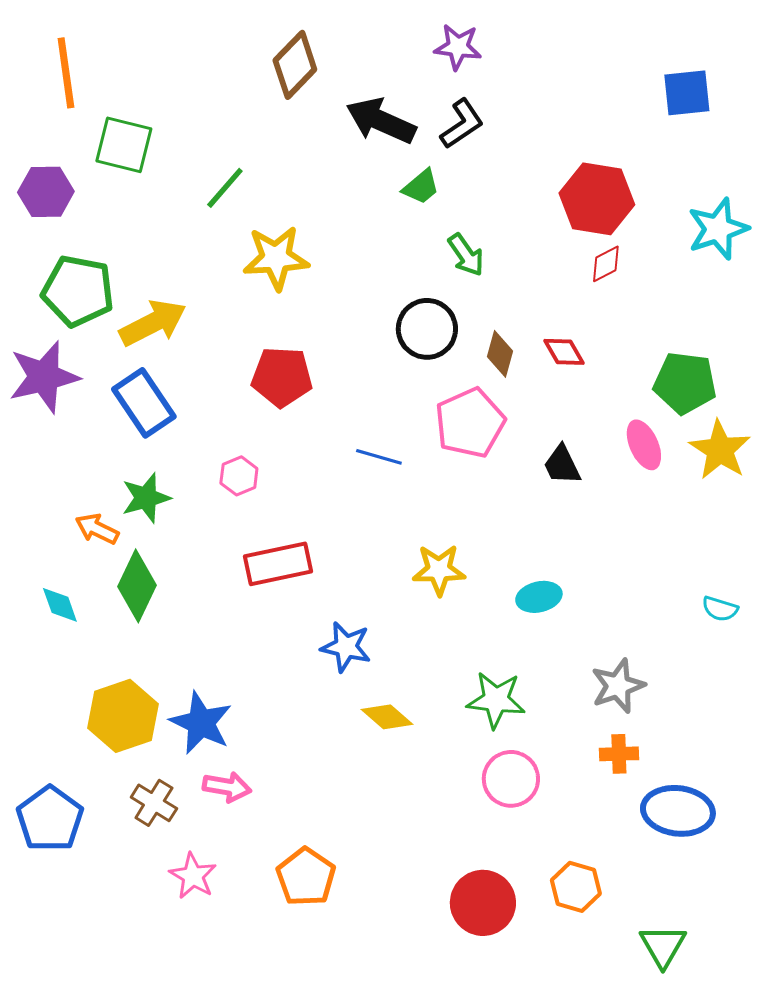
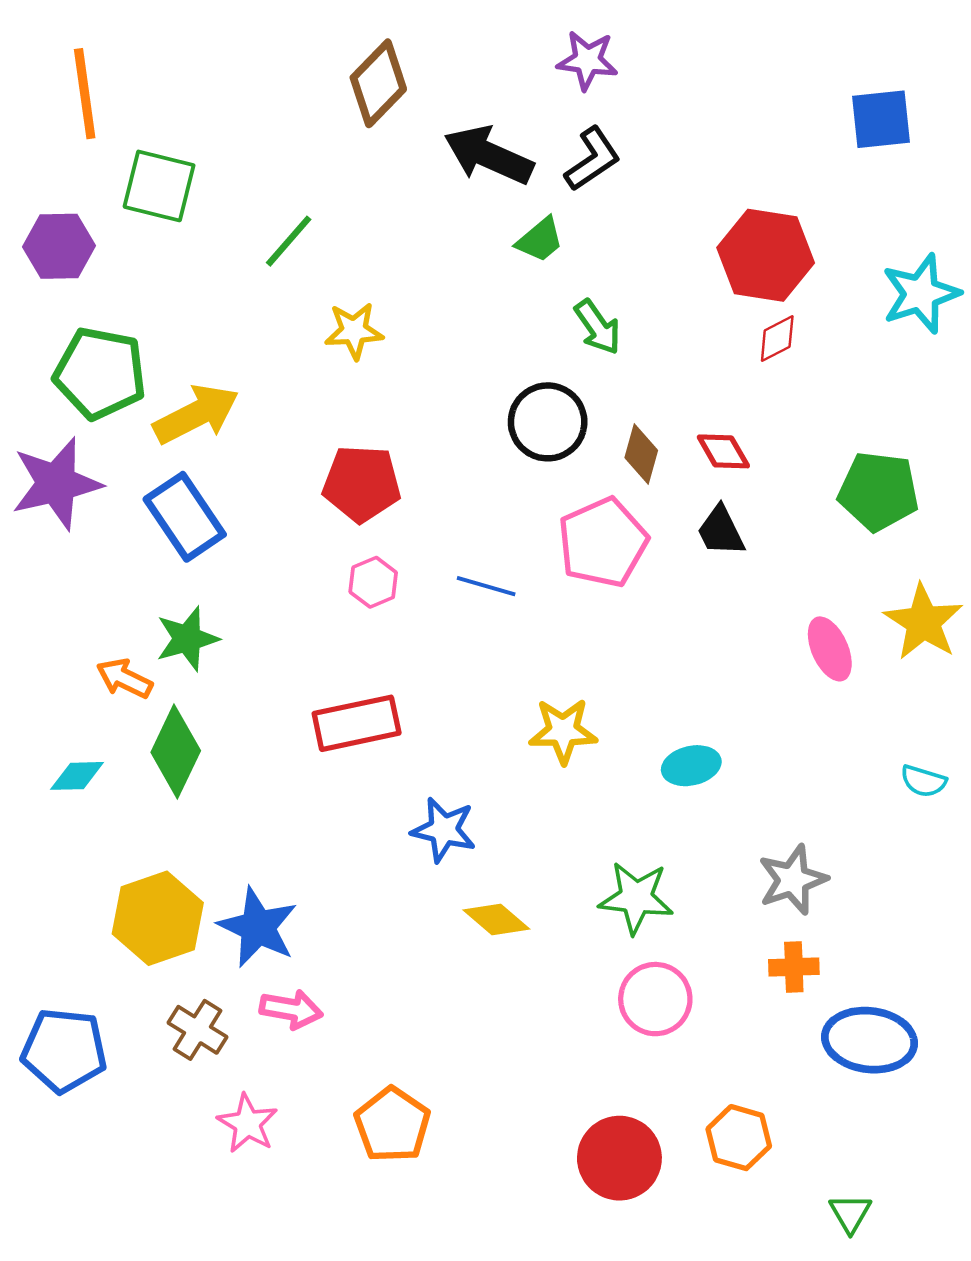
yellow star: (276, 258) -> (354, 331), size x0.7
pink ellipse: (644, 445) -> (830, 649), moved
yellow star: (720, 450) -> (923, 622), moved
black trapezoid: (562, 465) -> (721, 531), moved
pink hexagon: (239, 476) -> (373, 582), moved
cyan diamond: (60, 605) -> (77, 776), turned -72
blue pentagon: (50, 819) -> (64, 1050), turned -30
green triangle: (663, 946) -> (850, 1213), size x0.7

